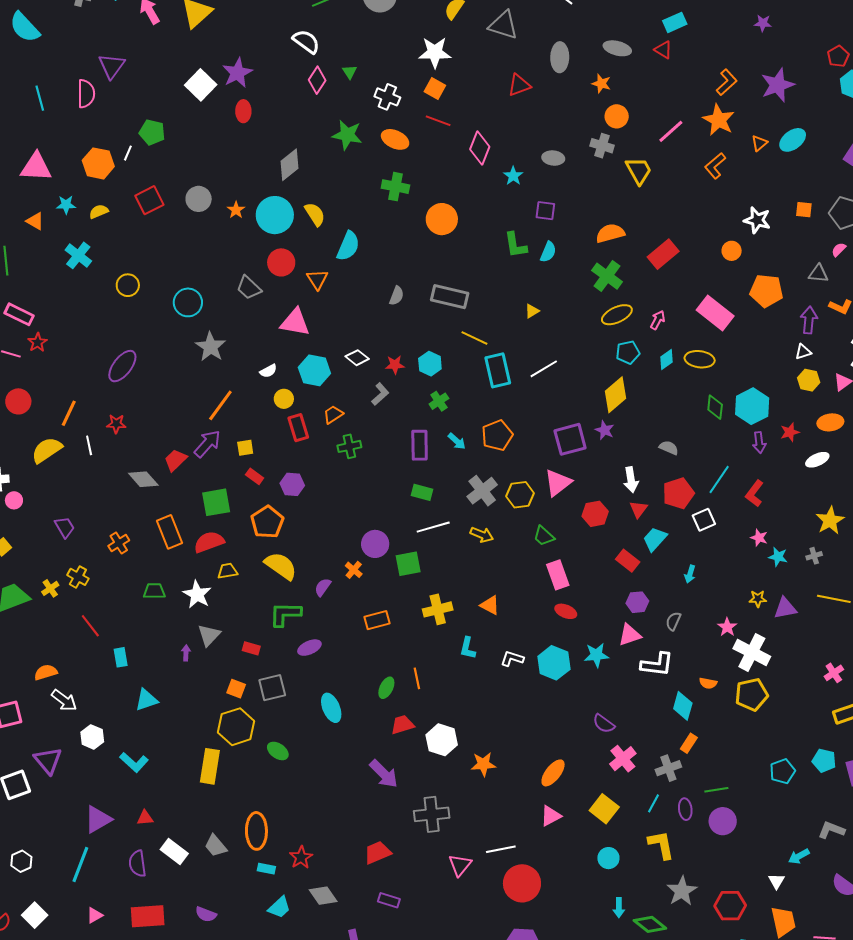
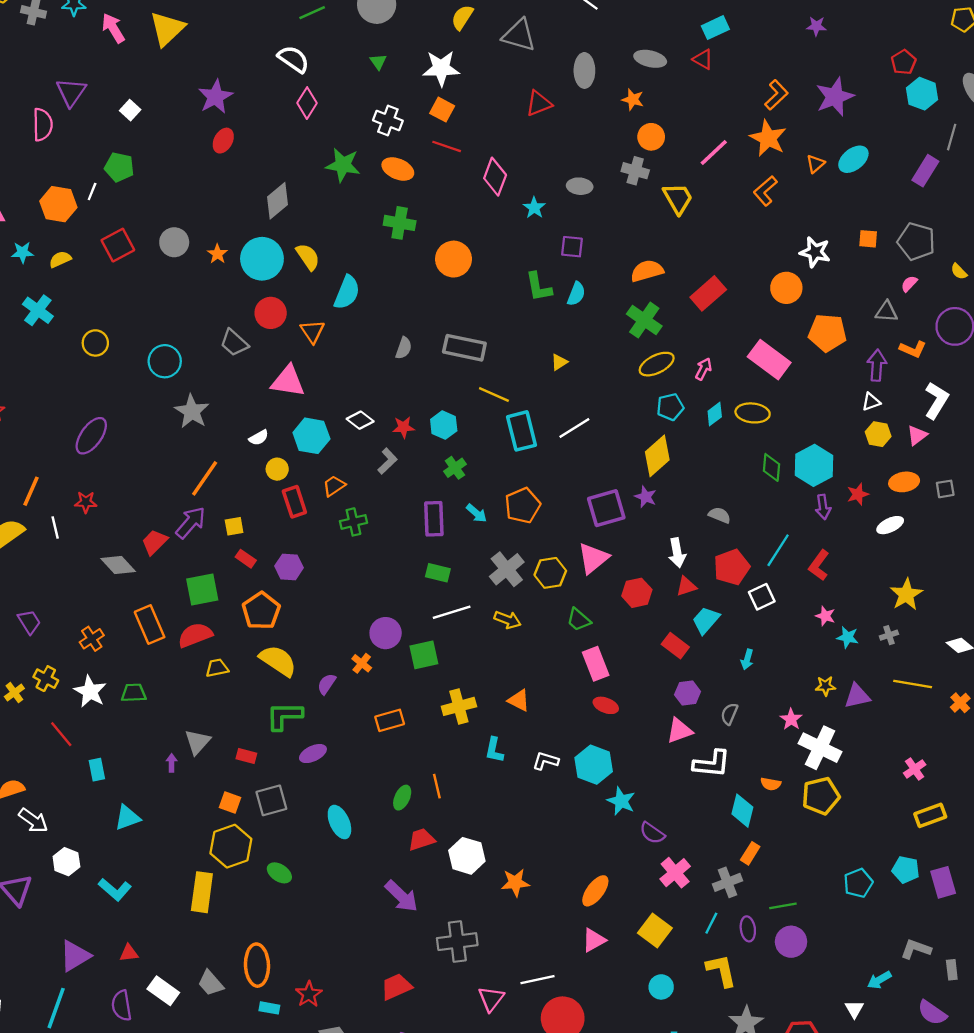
green triangle: (350, 72) -> (378, 62), moved
white square: (201, 85) -> (130, 110), moved, size x0.6
red ellipse: (243, 111) -> (223, 141), turned 30
orange circle: (732, 251) -> (786, 288), size x1.4
red triangle: (638, 509) -> (686, 586), turned 36
white star: (197, 594) -> (90, 691), moved
cyan star: (596, 655) -> (621, 801), moved, turned 30

